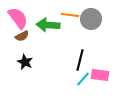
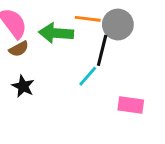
black line: (80, 60) -> (102, 50), moved
cyan line: (83, 79) -> (88, 76), moved

